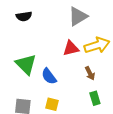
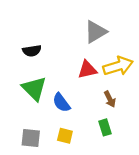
black semicircle: (24, 16) -> (32, 51), moved
green rectangle: (95, 98) -> (105, 127), moved

